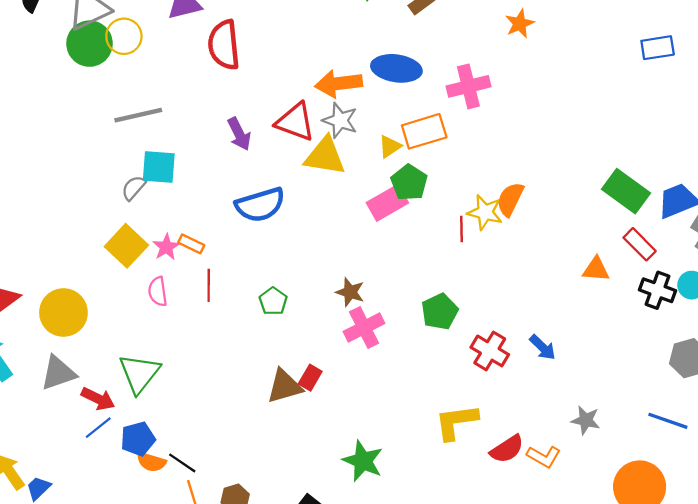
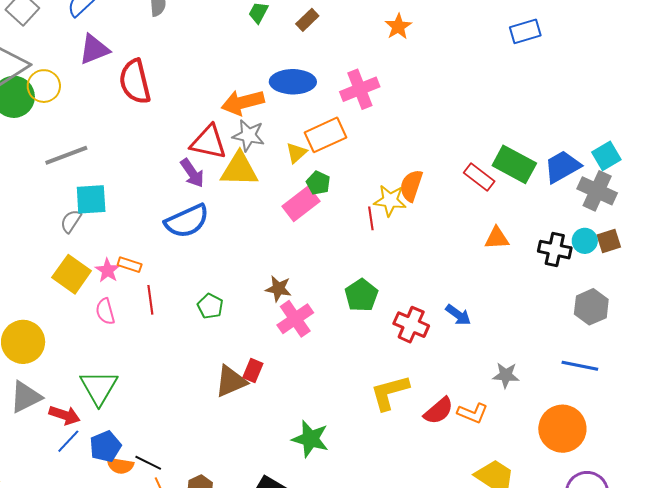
purple arrow: (239, 134) -> (192, 173), moved
green pentagon: (409, 183) -> (318, 183), size x0.7
red rectangle: (640, 244) -> (479, 177), moved

